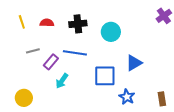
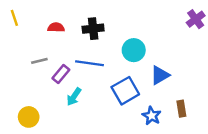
yellow line: (22, 22) -> (14, 18), moved
cyan circle: (111, 32) -> (134, 50), moved
blue square: (105, 76) -> (125, 91), turned -30
brown rectangle: (162, 99) -> (181, 109), moved

